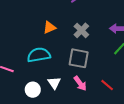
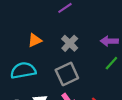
gray square: (79, 58) -> (67, 74), turned -35

